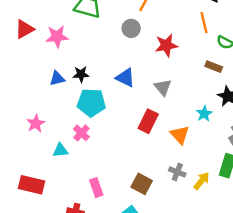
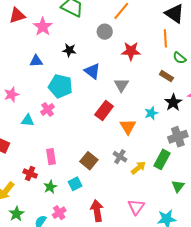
pink star: (57, 37) -> (43, 27), turned 30
black star: (81, 74) -> (69, 50), moved

